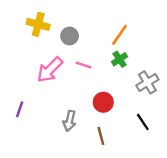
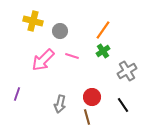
red circle: (103, 102) -> (92, 97), moved

